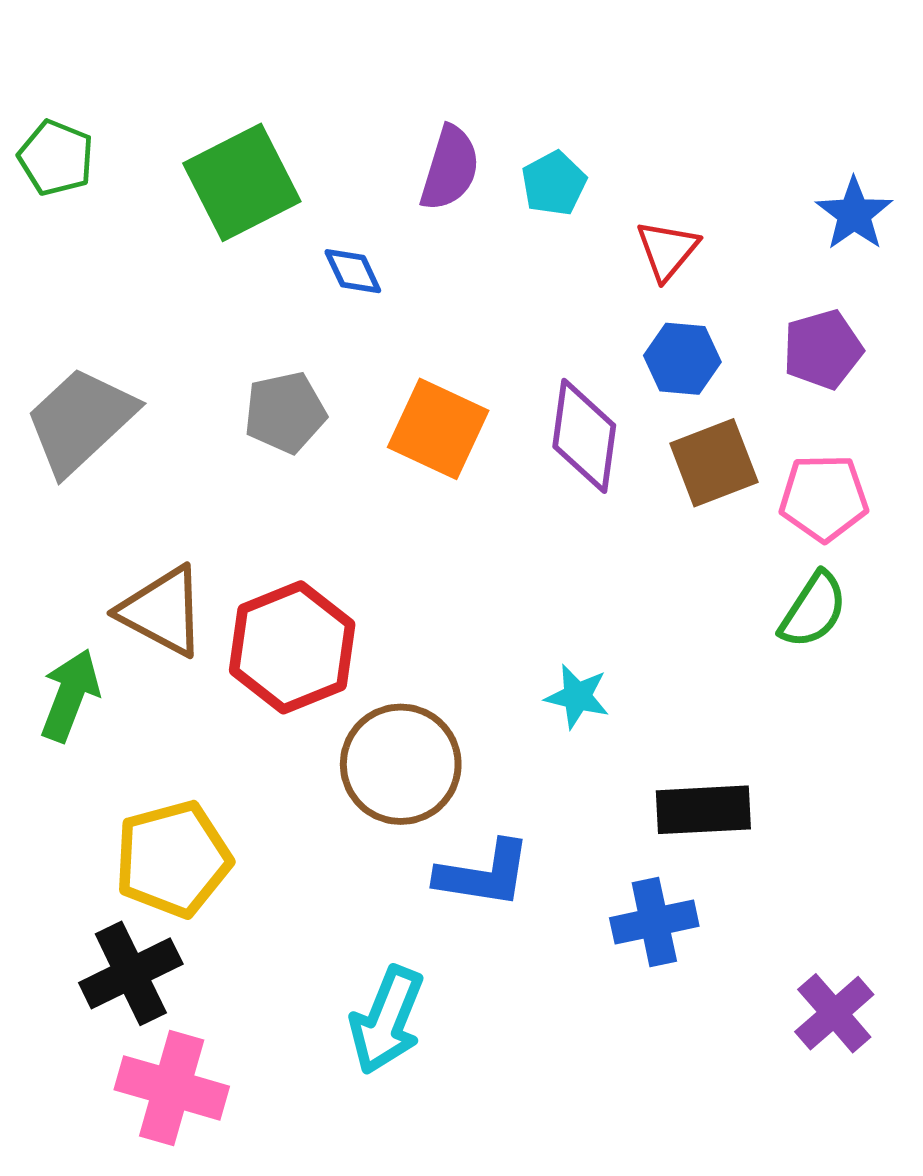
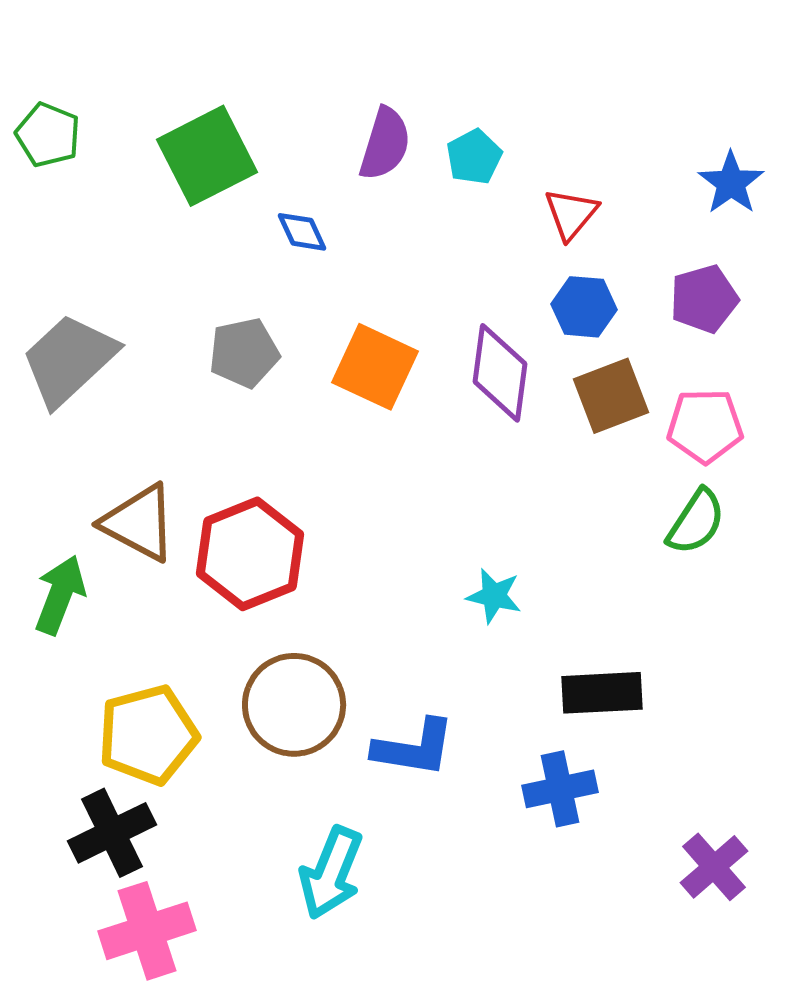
brown circle: (401, 764) -> (294, 705), moved
pink cross: (172, 1088) -> (147, 931), turned -34

